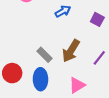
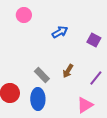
brown arrow: (71, 51) -> (68, 71), size x0.6
pink triangle: (77, 85) -> (85, 105), moved

